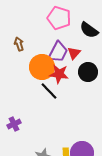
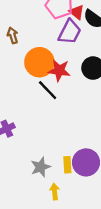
purple trapezoid: (58, 52) -> (70, 32), moved
red triangle: (74, 53) -> (77, 12), moved, turned -32

